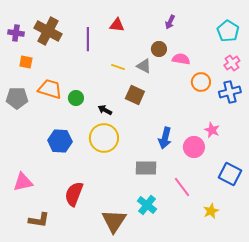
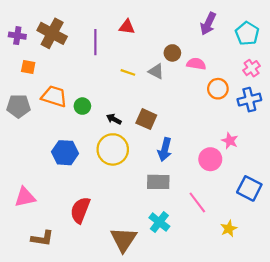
purple arrow: (170, 22) -> (208, 24), moved, size x1.5
brown square: (135, 95) -> (146, 119), moved
blue arrow: (165, 138) -> (165, 149), moved

